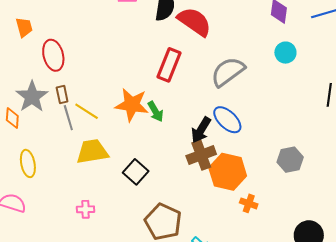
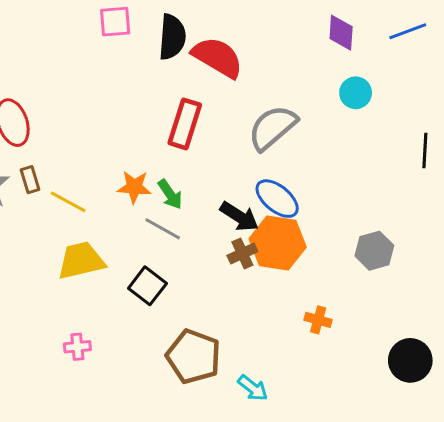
orange star: (132, 105) -> (134, 187), size x0.7
gray line: (68, 118) -> (163, 229), moved, turned -40
black arrow: (201, 130) -> (239, 217), turned -84
brown cross: (201, 155) -> (242, 253), size x0.7
orange hexagon: (228, 172) -> (278, 243), moved

